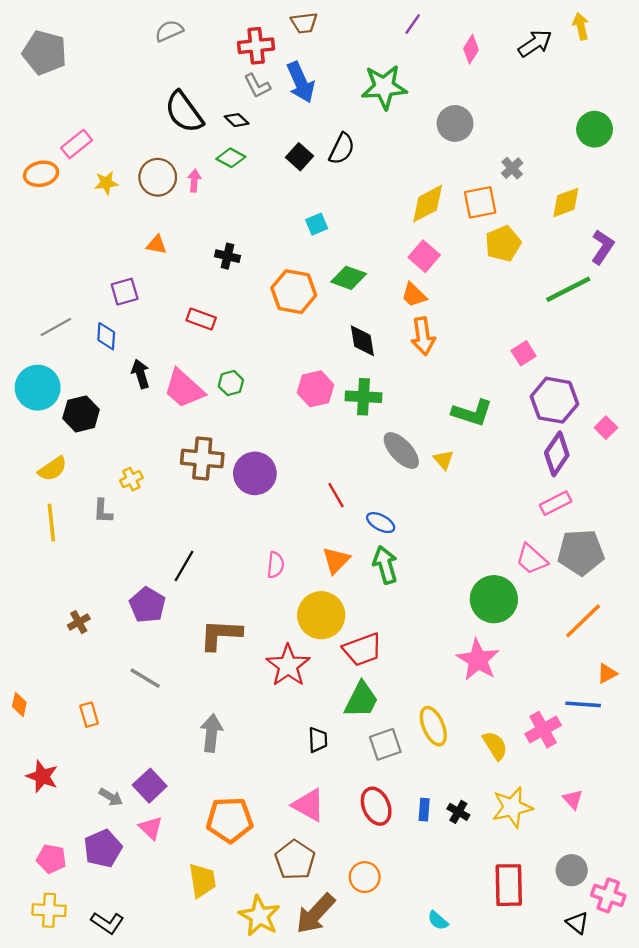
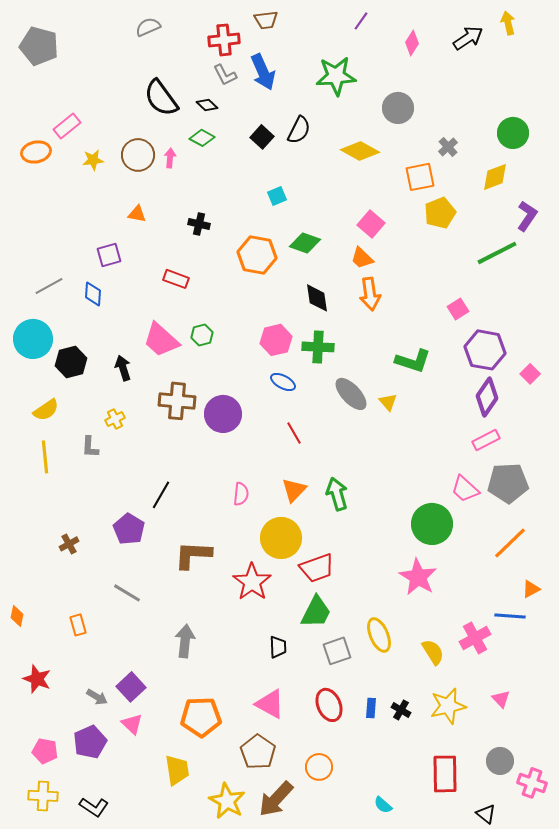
green circle: (595, 129) -> (513, 133), moved
yellow diamond: (428, 204) -> (360, 151), moved, turned 57
black arrow: (141, 374) -> (123, 368), moved
blue ellipse: (381, 523) -> (283, 382), moved
black triangle: (577, 923) -> (486, 814), moved

